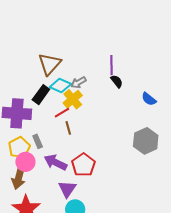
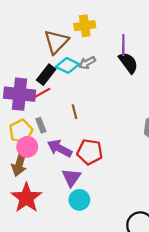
black semicircle: (117, 81) -> (128, 63), size x1.5
yellow cross: (73, 99) -> (85, 26), moved, turned 30
red line: (62, 113) -> (42, 93), moved
red pentagon: (83, 165) -> (90, 152), turned -30

